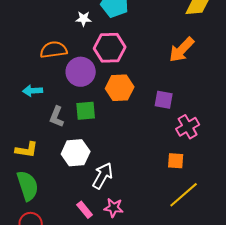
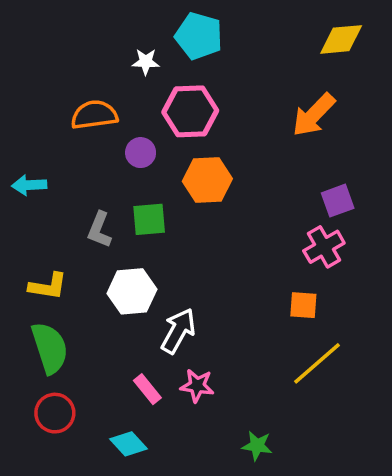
purple circle: (81, 72) -> (141, 153), size x0.6
cyan arrow: (33, 91) -> (29, 185), moved
purple square: (164, 100) -> (338, 201), moved, turned -30

